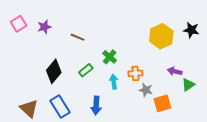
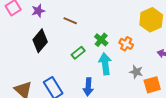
black diamond: (54, 71) -> (40, 41), moved
orange cross: (135, 73) -> (126, 44), moved, turned 32
cyan arrow: (114, 82) -> (105, 64), size x1.5

